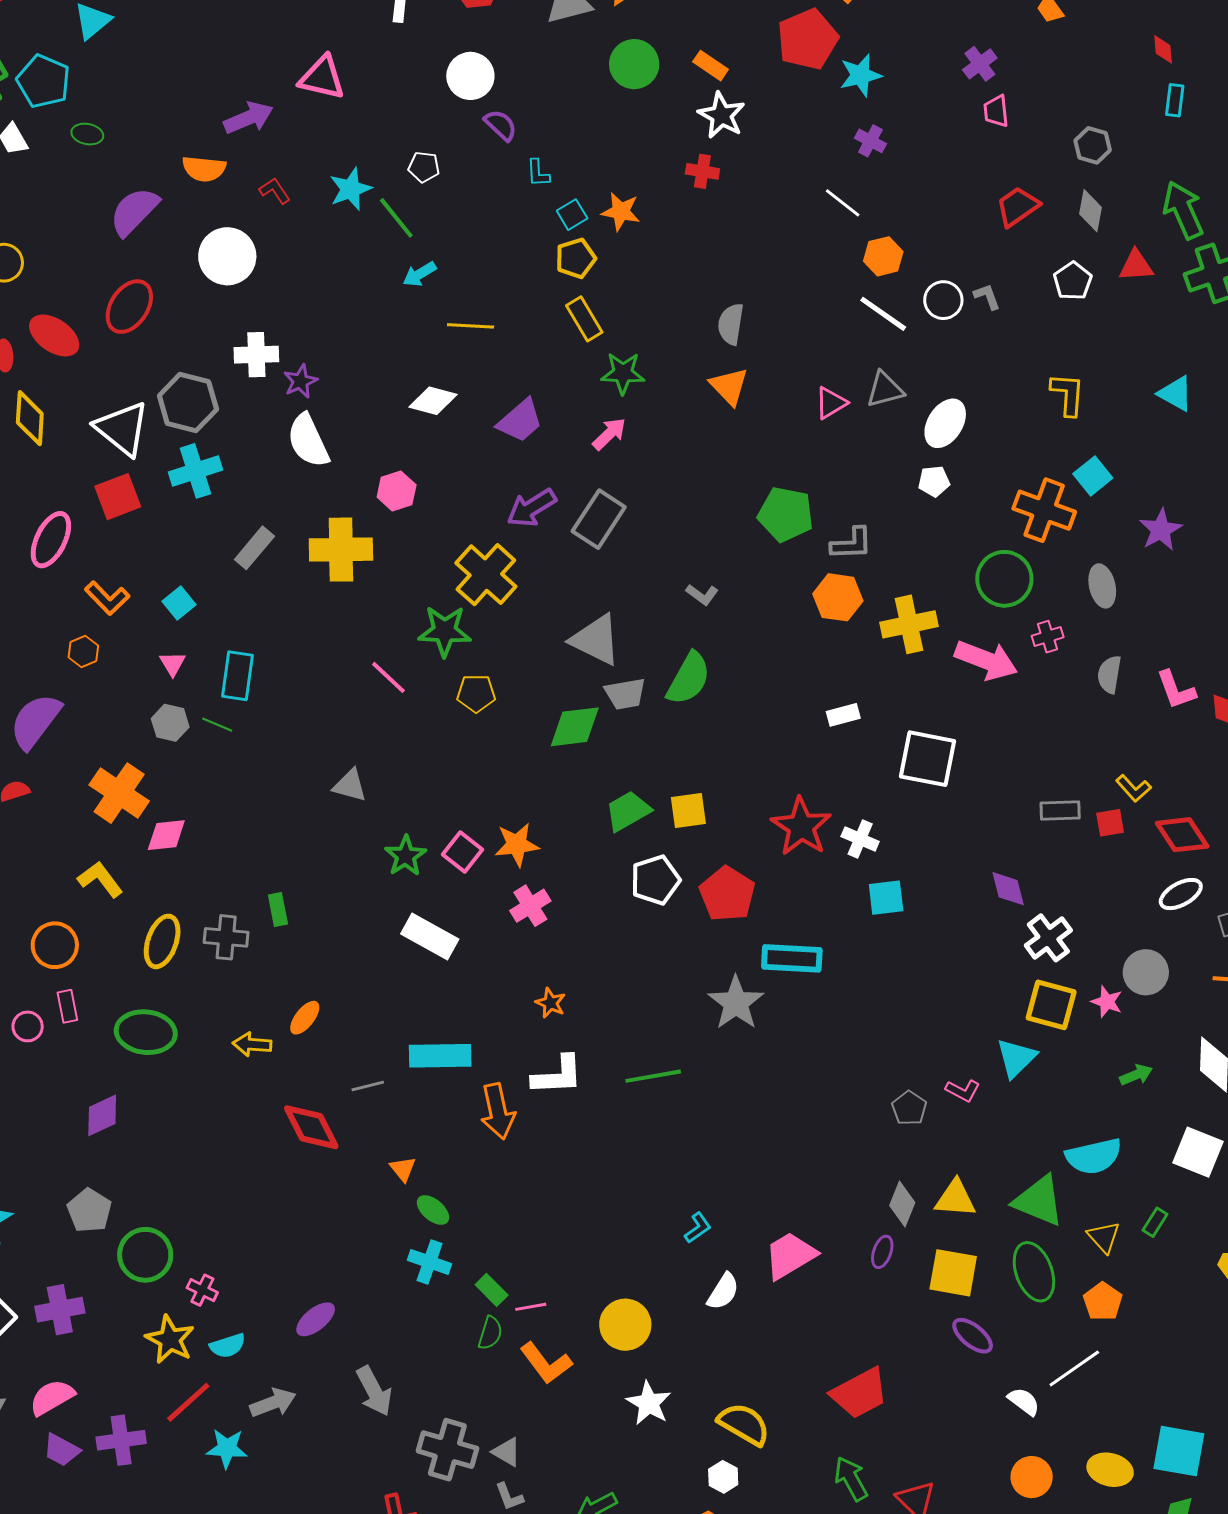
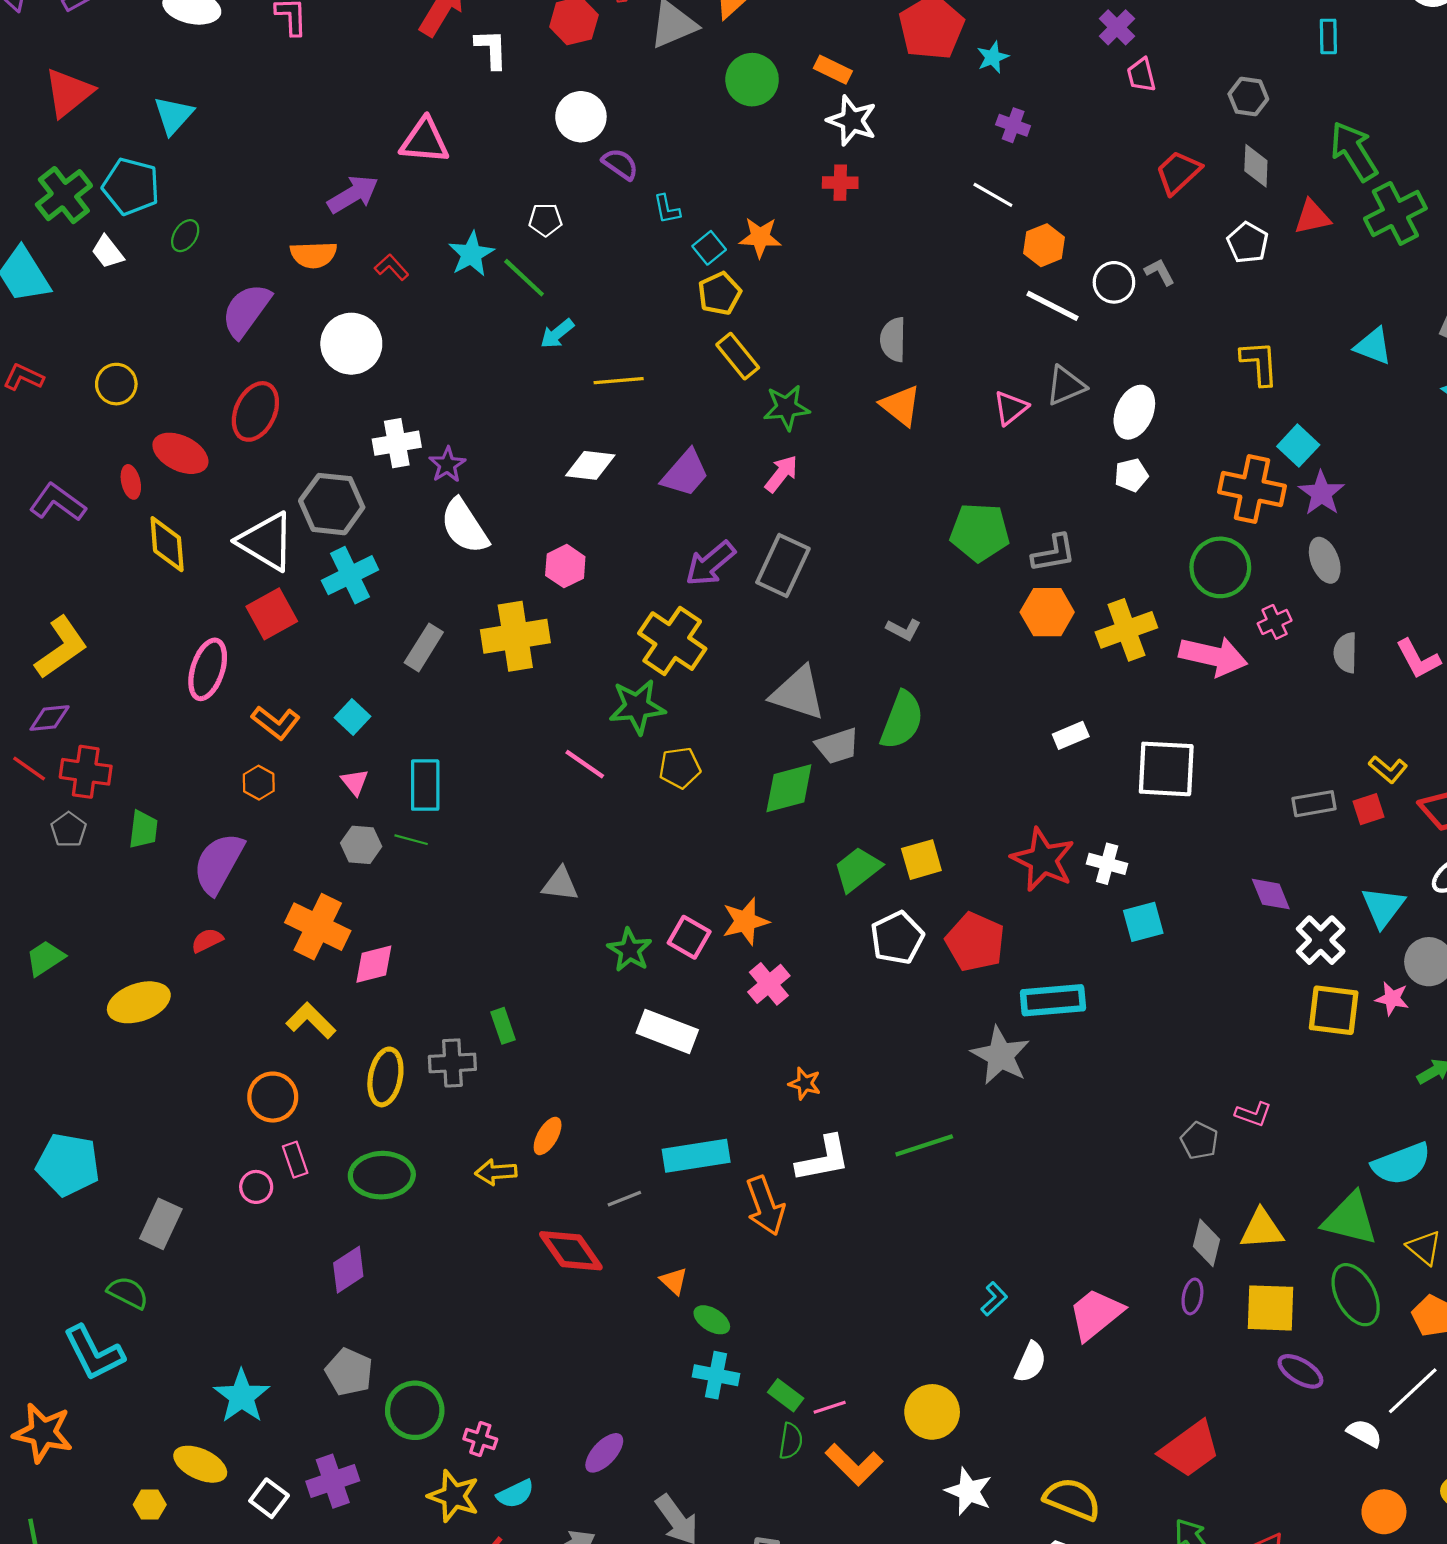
cyan star: (861, 75) -> (993, 57), size x0.7
green ellipse: (87, 134) -> (185, 236), turned -60
purple star: (1161, 530) -> (1321, 493), moved
cyan triangle: (1016, 1058) -> (1383, 907), moved

